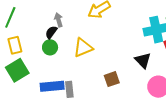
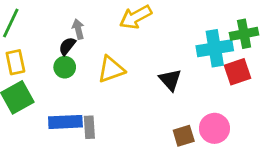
black triangle: (143, 60) -> (170, 80), moved
brown square: (112, 79) -> (184, 136), moved

